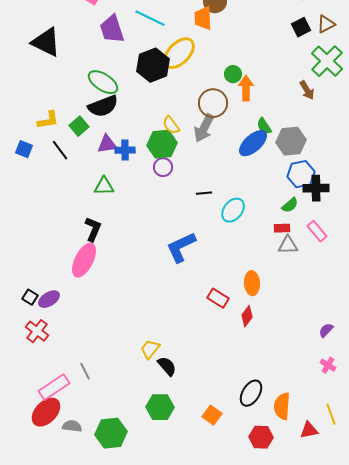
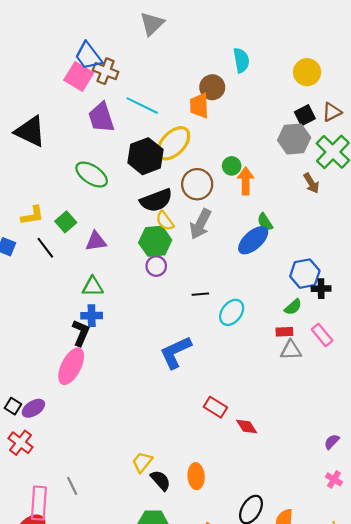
brown circle: (213, 103) -> (197, 184), moved
black semicircle: (103, 106) -> (156, 200), moved
gray hexagon: (291, 141) -> (294, 139), moved
blue cross: (125, 150) -> (92, 316), moved
black cross: (316, 188) -> (321, 289), size x0.7
orange ellipse: (252, 283) -> (196, 476), moved
red diamond: (247, 316) -> (247, 427), turned -70
pink rectangle: (54, 387) -> (39, 503), turned -52

